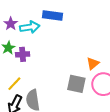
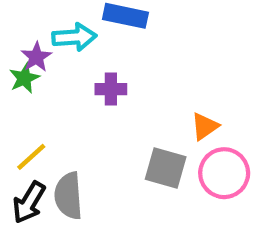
purple star: (11, 24) -> (36, 57), moved
purple cross: (23, 54) -> (111, 89), moved

